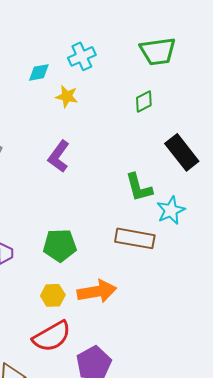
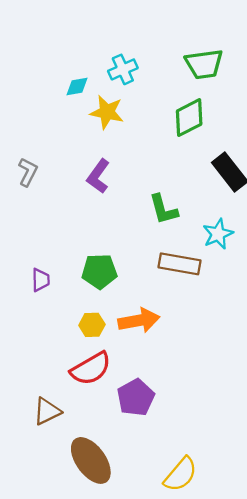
yellow star: (67, 96) -> (107, 112), size x1.4
green diamond: (144, 101) -> (189, 118), size x1.6
green L-shape: (139, 187) -> (163, 209), moved

